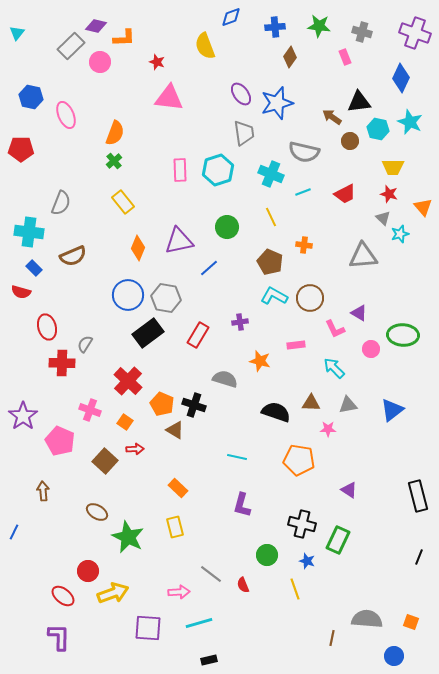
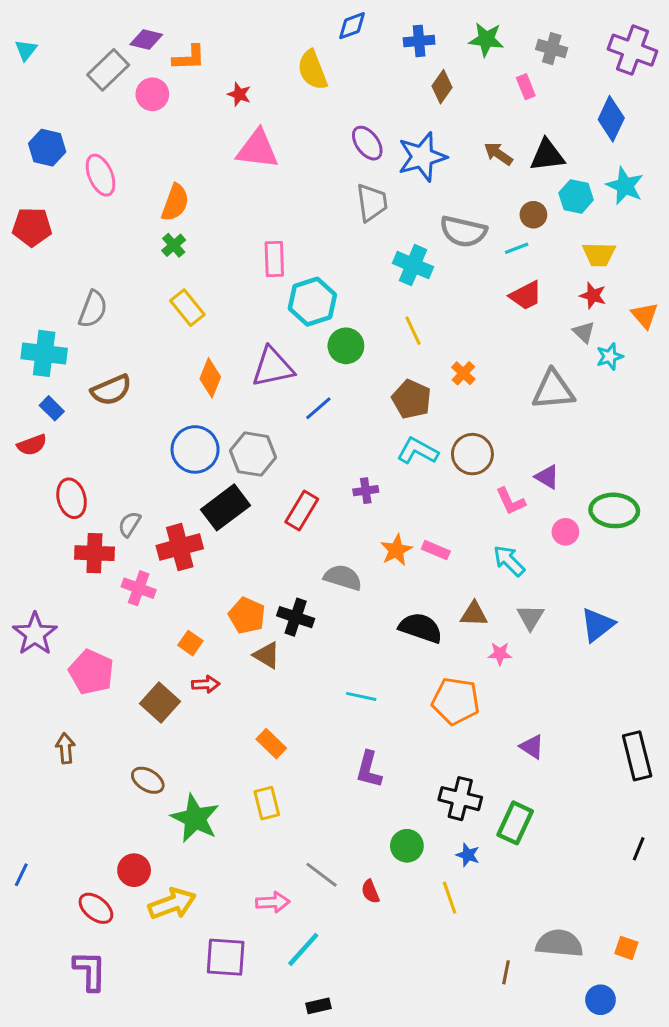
brown arrow: (332, 117) -> (498, 154), moved
cyan hexagon: (218, 170) -> (312, 302), moved
cyan line: (303, 192) -> (517, 248), moved
orange cross: (304, 245) -> (463, 373), turned 35
red semicircle: (21, 292) -> (32, 445), turned -36
pink rectangle: (296, 345) -> (436, 550), moved, turned 30
orange star: (260, 361) -> (396, 550), turned 30
red cross: (128, 381) -> (180, 547), moved, turned 32
gray triangle: (348, 405) -> (530, 617), turned -48
pink cross: (90, 410) -> (139, 588), moved
blue line: (14, 532) -> (21, 875), moved
cyan line: (199, 623) -> (303, 949), turned -32

